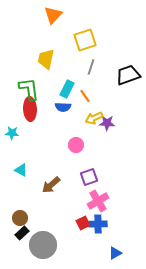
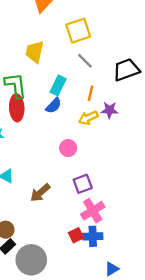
gray line: (91, 67) -> (85, 61), turned -63
orange line: (85, 96) -> (91, 93), moved, turned 48
blue semicircle: (63, 107) -> (54, 106), turned -49
purple star: (107, 123) -> (110, 110), moved

